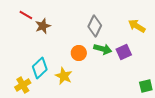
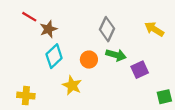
purple square: (124, 52) -> (140, 70), moved
cyan diamond: (40, 68) -> (54, 56), moved
yellow cross: (23, 85) -> (26, 96), turned 35

